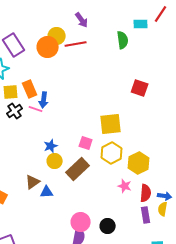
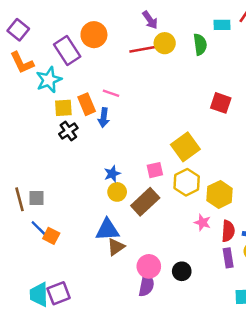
yellow circle: (57, 36) -> (165, 43), moved
orange circle: (48, 47) -> (94, 35), moved
pink line: (36, 109) -> (111, 93), moved
yellow square: (111, 124) -> (185, 147), turned -30
pink square: (86, 143) -> (155, 170), turned -32
brown triangle: (33, 182) -> (116, 247), moved
blue triangle: (47, 192) -> (107, 230), size x1.5

